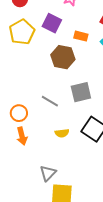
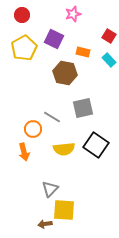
orange circle: (19, 113) -> (33, 129), moved
yellow semicircle: (62, 133) -> (64, 149), size x1.5

